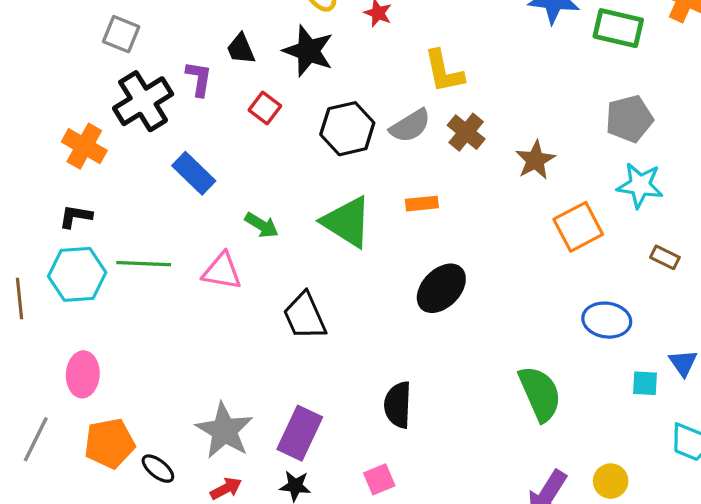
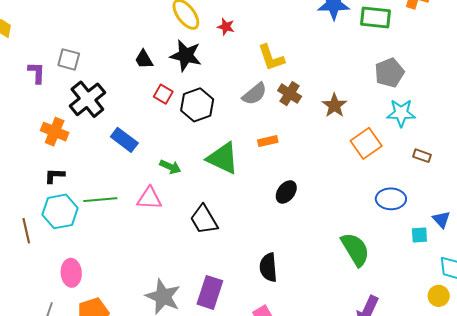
purple L-shape: (199, 79) -> (37, 73), moved
black hexagon: (347, 129) -> (197, 105), moved
black ellipse: (441, 288) -> (286, 192), size x0.7
yellow circle: (611, 481) -> (439, 296), moved

